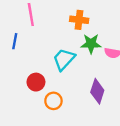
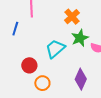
orange cross: (79, 20) -> (72, 17), turned 35
green star: (91, 44) -> (80, 38), turned -30

